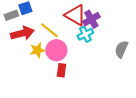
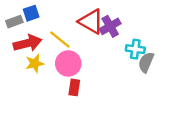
cyan cross: (85, 34) -> (135, 49), moved, turned 35
yellow star: (37, 50) -> (35, 63), moved

